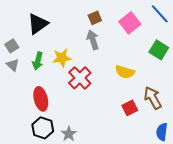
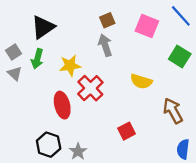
pink square: (130, 23) -> (147, 26), turned -30
green arrow: (38, 61) -> (37, 59), moved
red ellipse: (41, 99) -> (62, 105), moved
red square: (130, 108) -> (127, 131), moved

